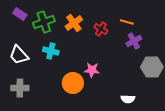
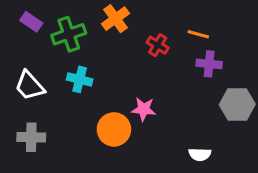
orange cross: (74, 23) -> (115, 19), moved
purple cross: (134, 41) -> (209, 64), turned 35

